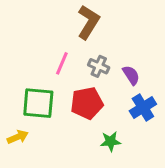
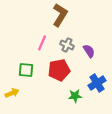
green square: (38, 103) -> (26, 70), size x0.7
blue cross: (143, 108) -> (97, 83), moved

